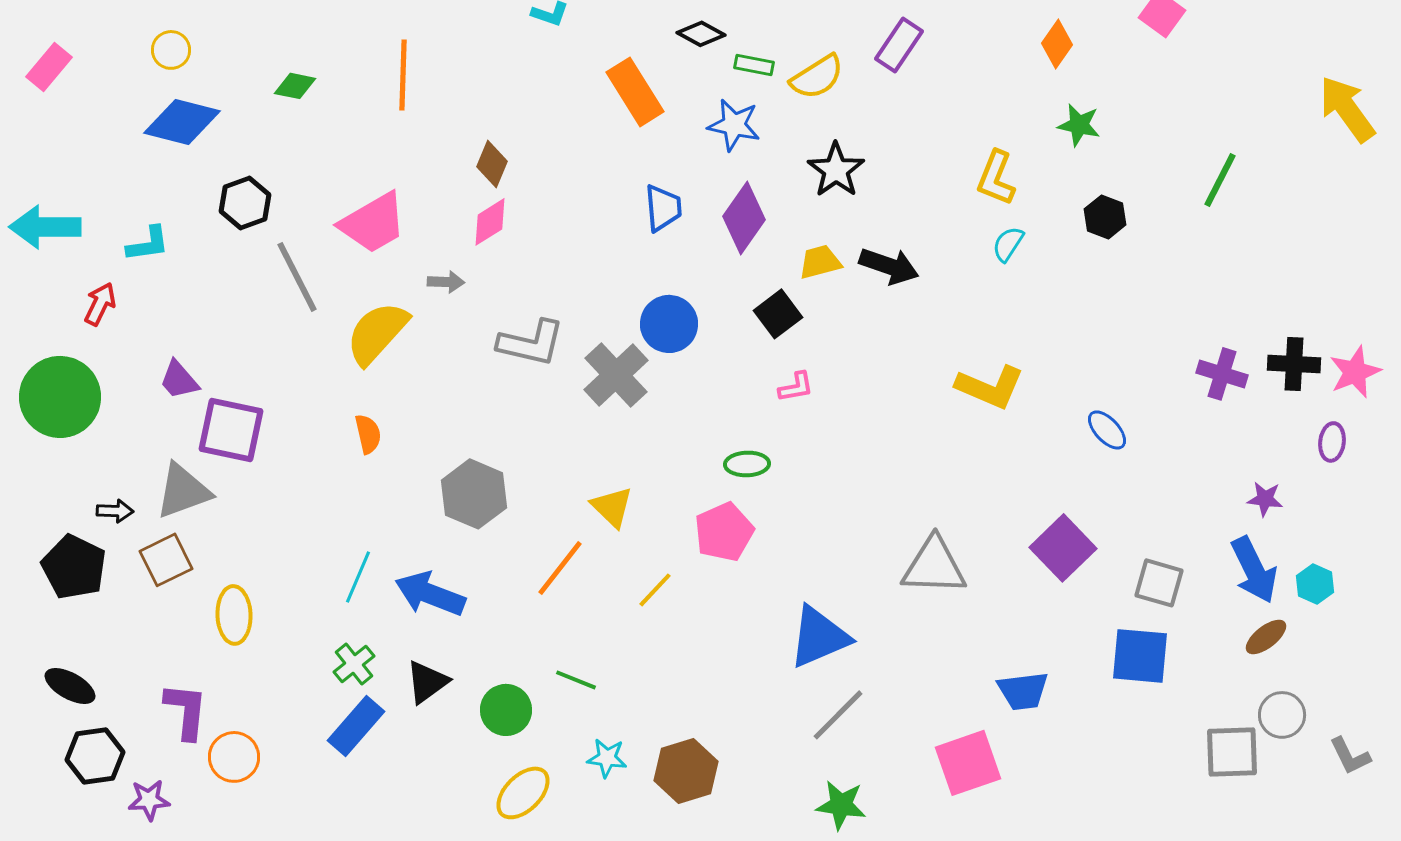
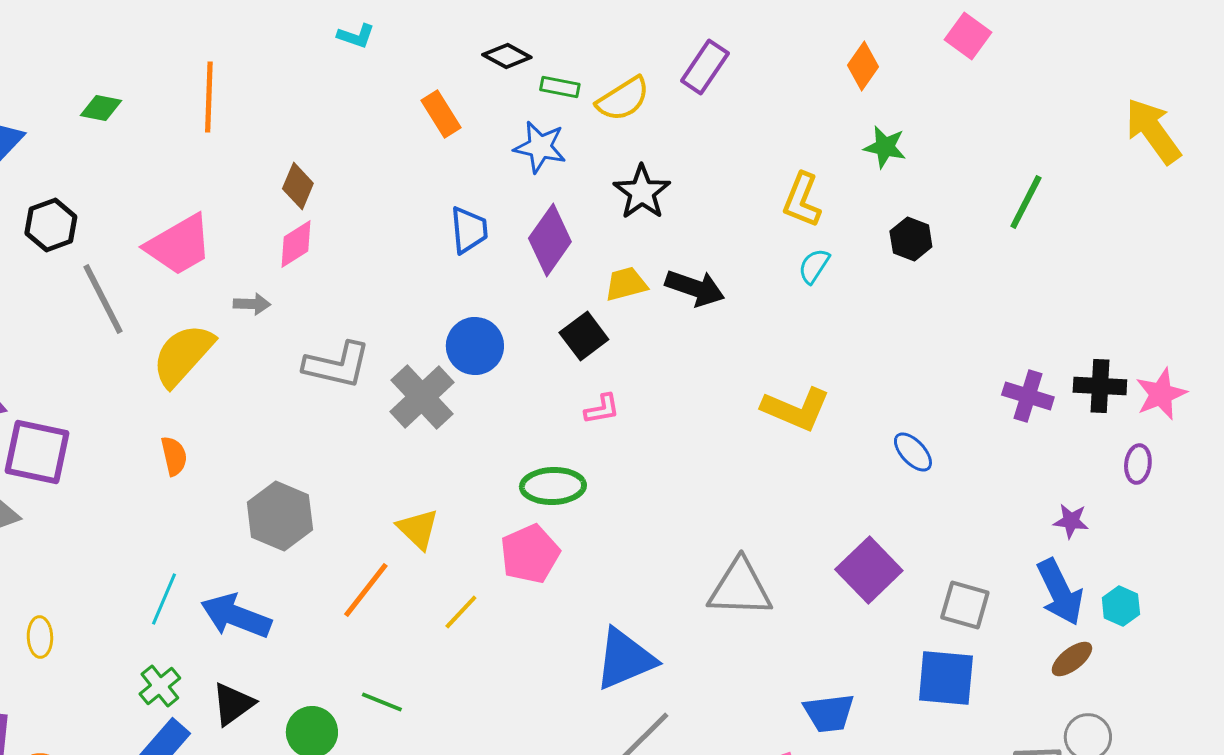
orange rectangle: (635, 92) -> (441, 114), size x0.7
green ellipse: (747, 464) -> (553, 486), size x1.4
yellow ellipse: (234, 615) -> (40, 637), size x0.7

